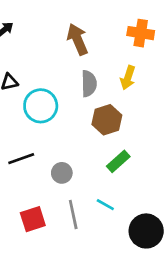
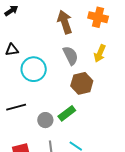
orange cross: (141, 33) -> (98, 17), moved
gray semicircle: (89, 84) -> (71, 56), turned -30
green rectangle: (118, 161) -> (67, 113), moved

